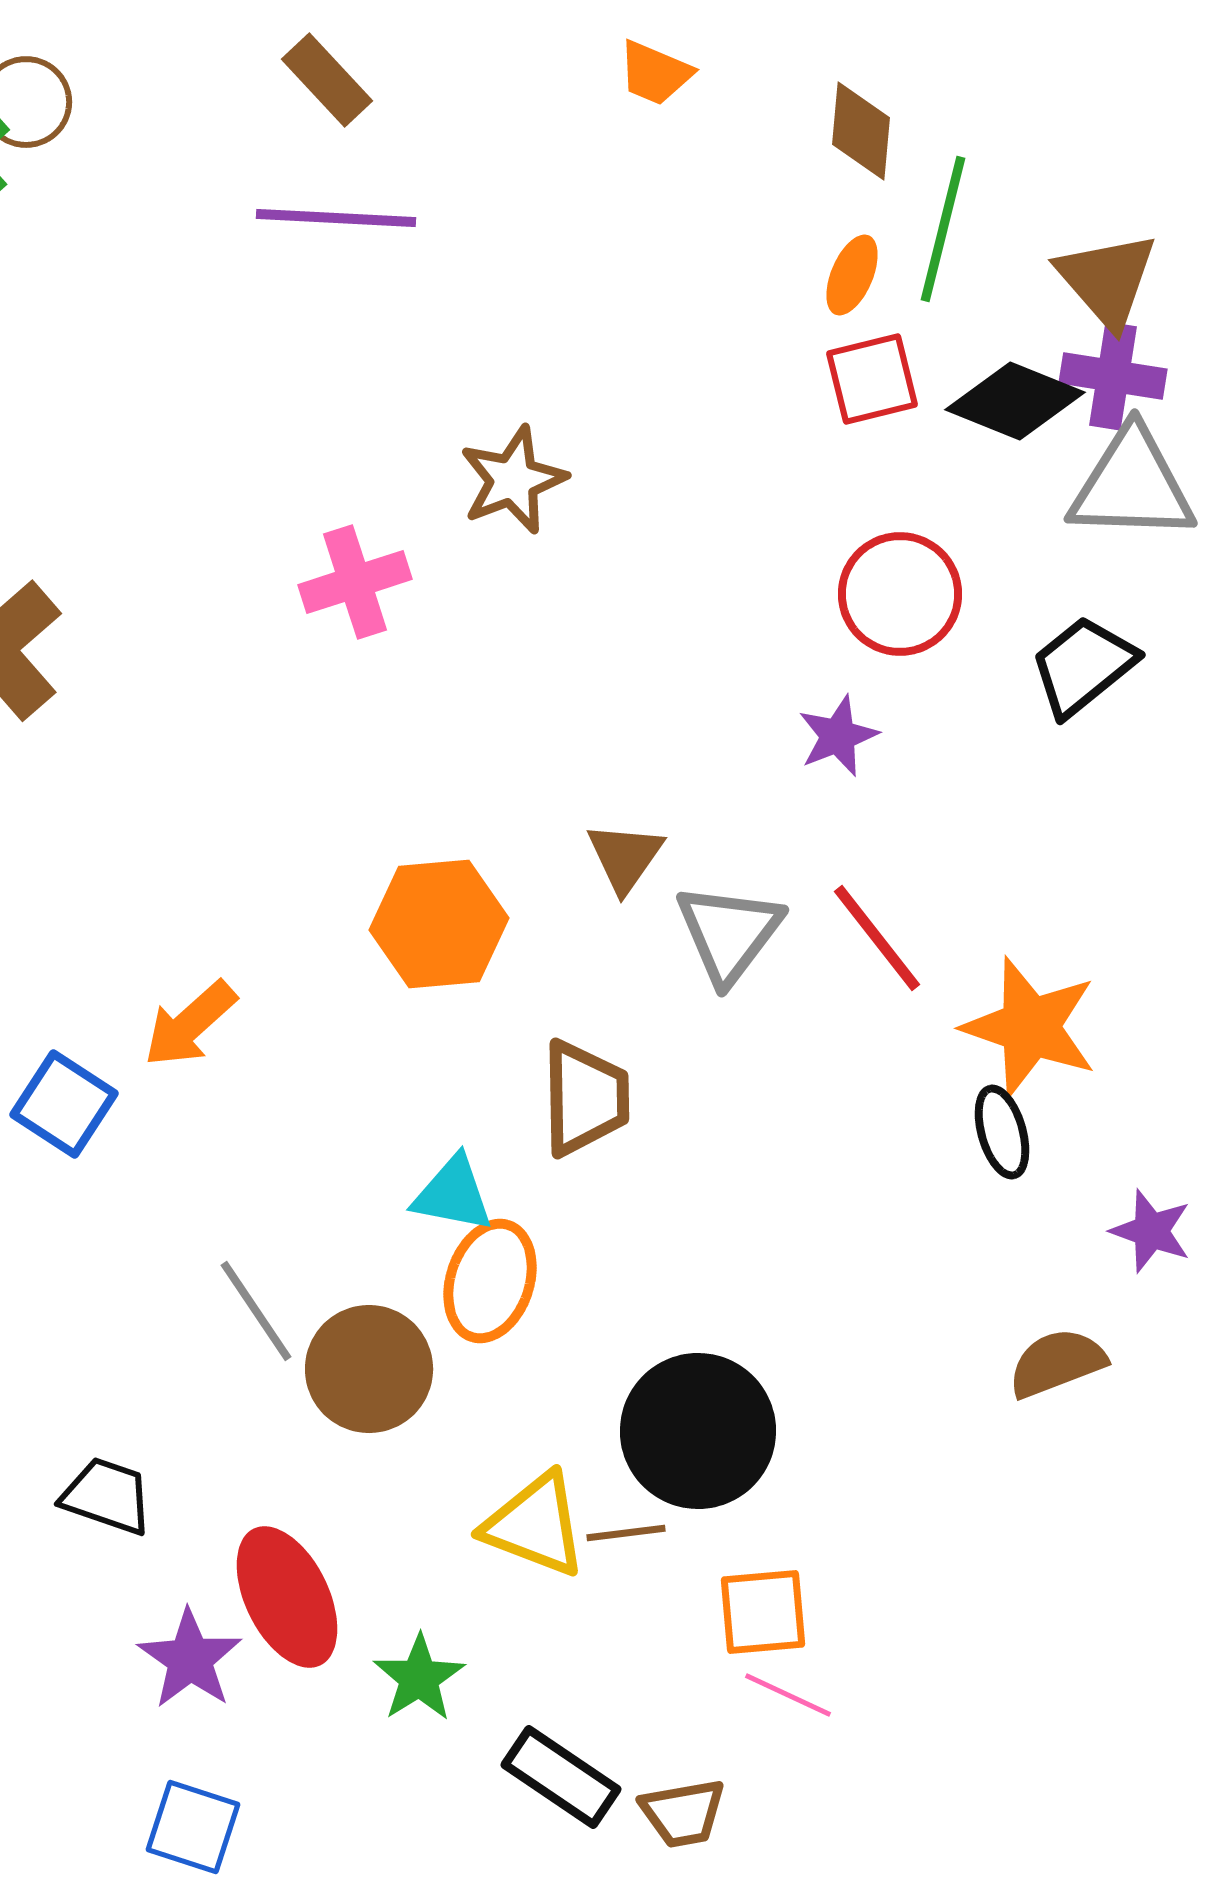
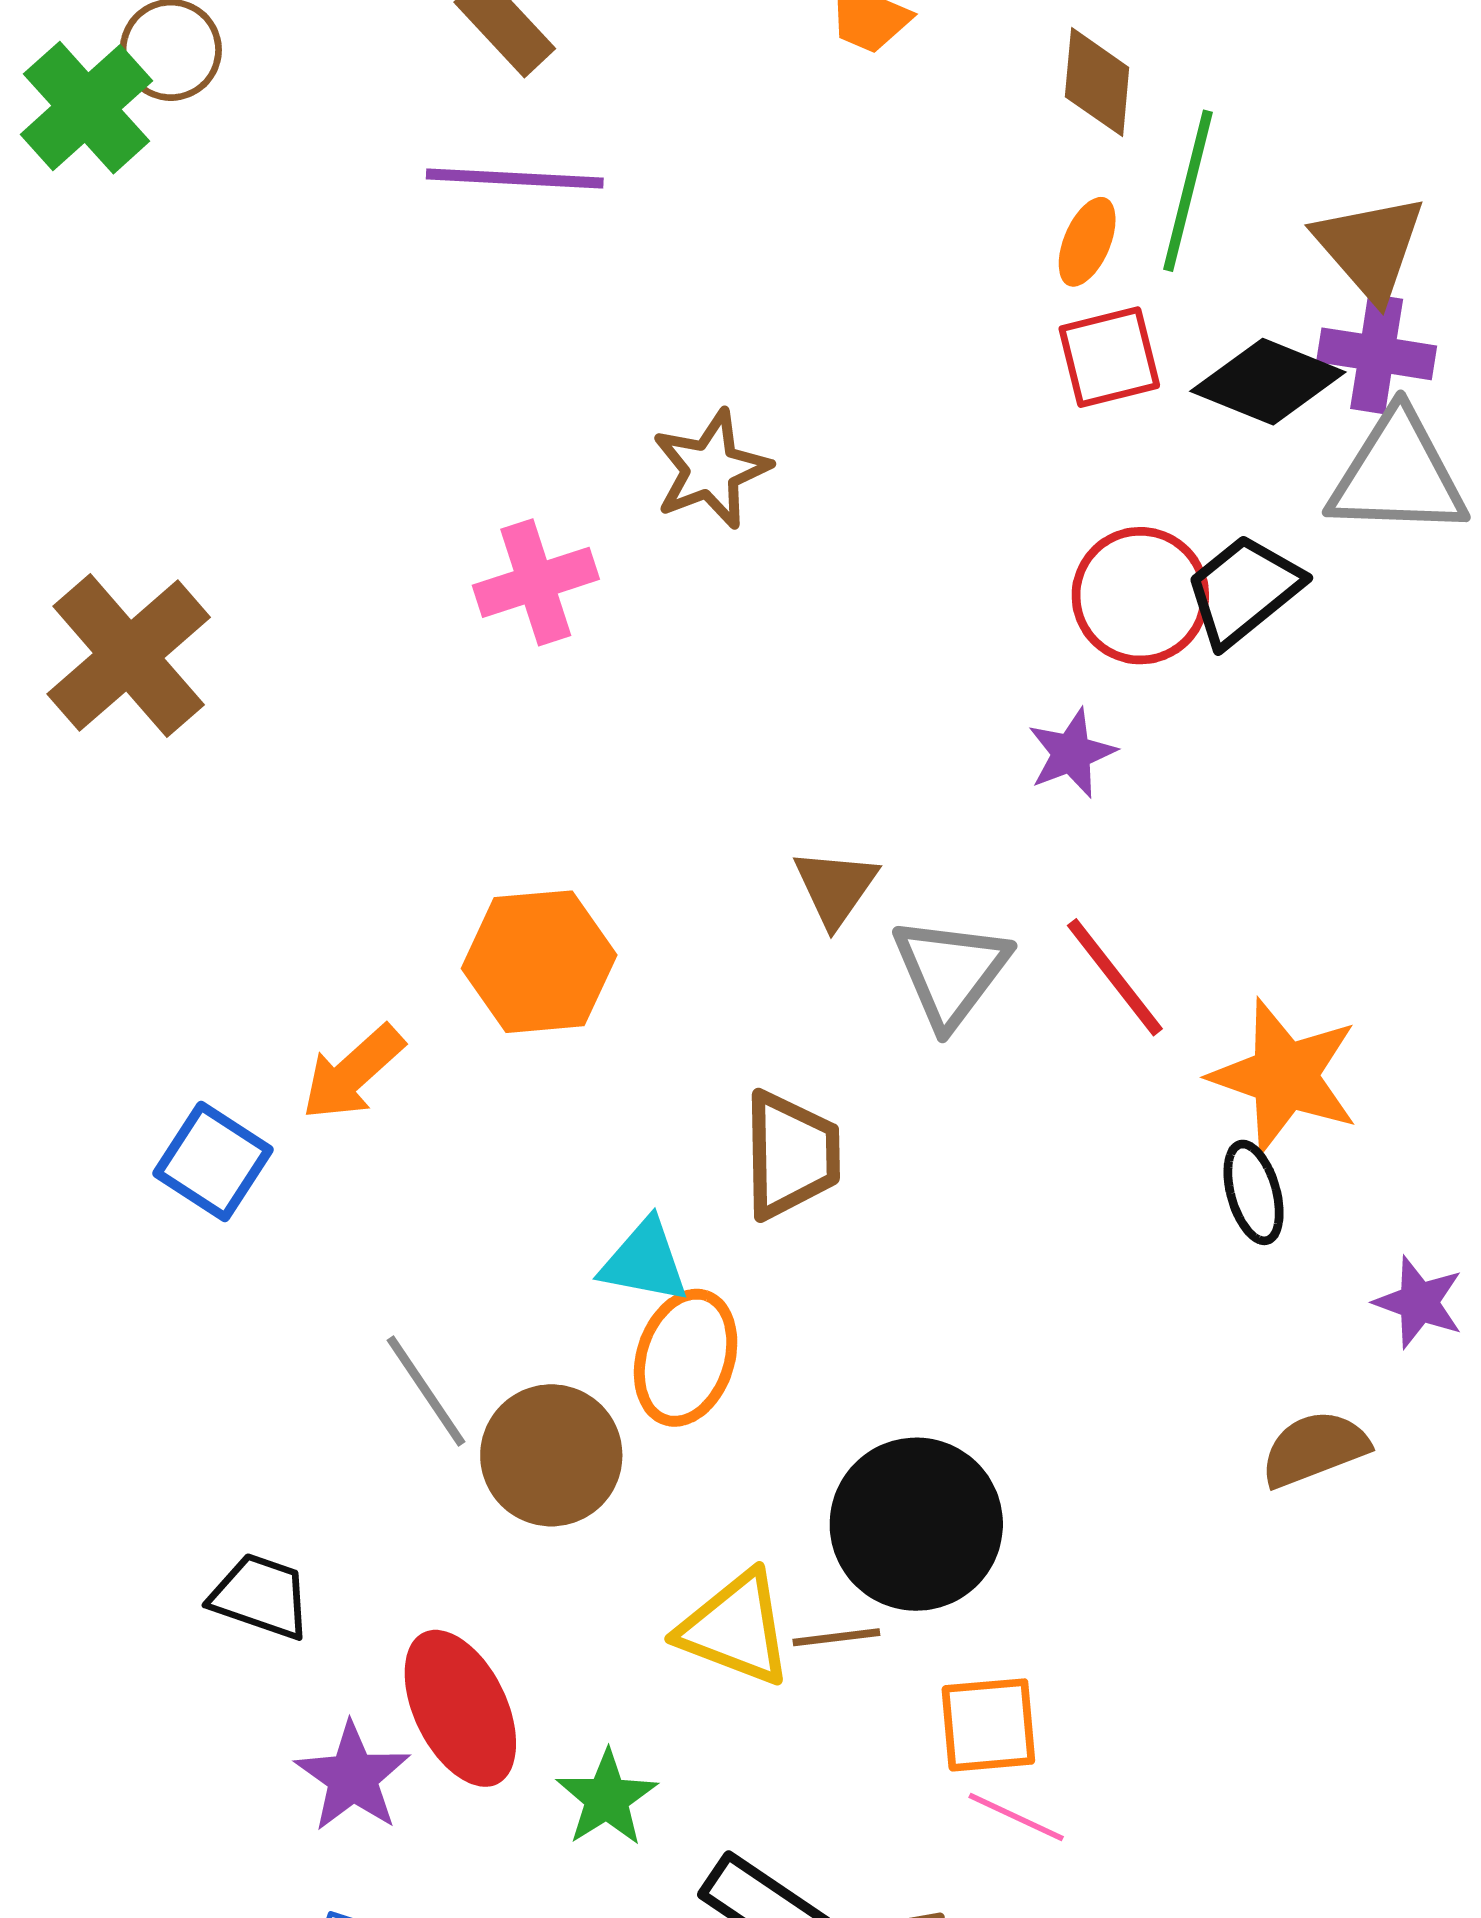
black trapezoid: (1083, 666) -> (1244, 590), moved
orange hexagon: (439, 924) -> (539, 962), moved

